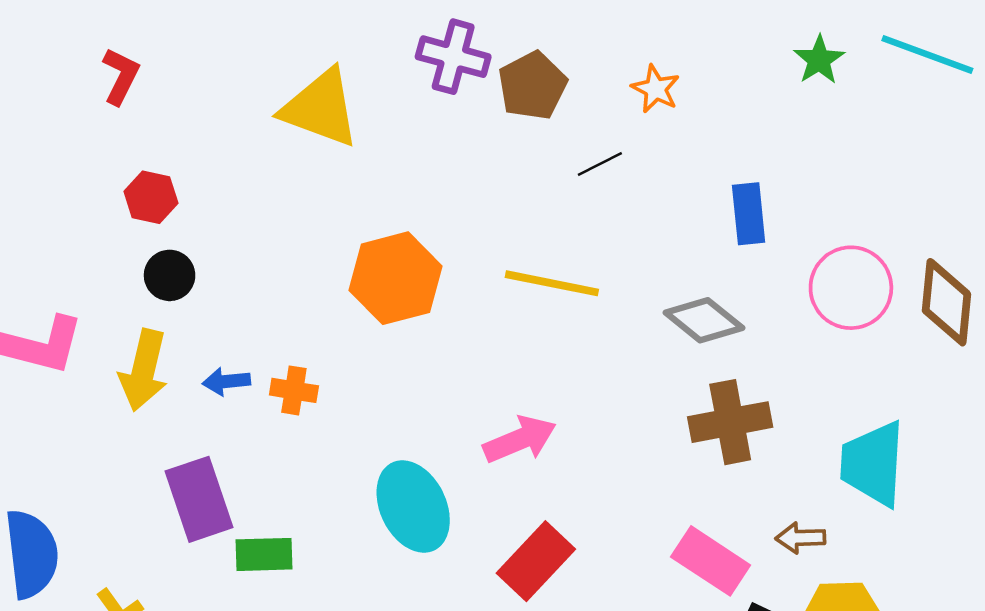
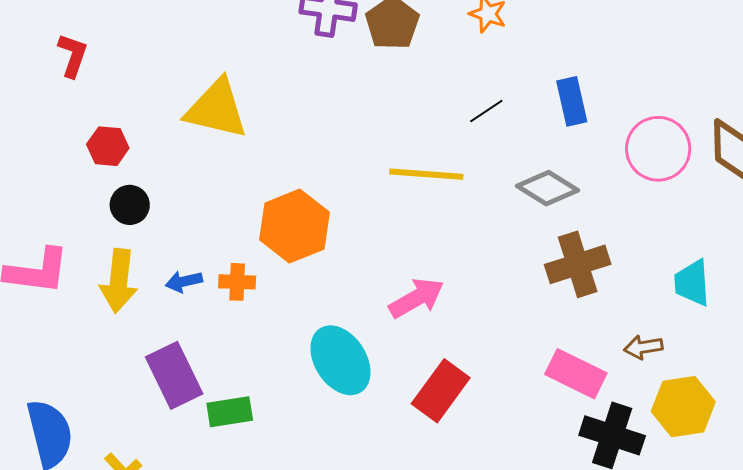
yellow triangle: (321, 108) -> (217, 109), moved
black line: (600, 164) -> (486, 111), moved
orange hexagon: (395, 278) -> (294, 226), moved
cyan trapezoid: (873, 464) -> (692, 283), size x0.7

